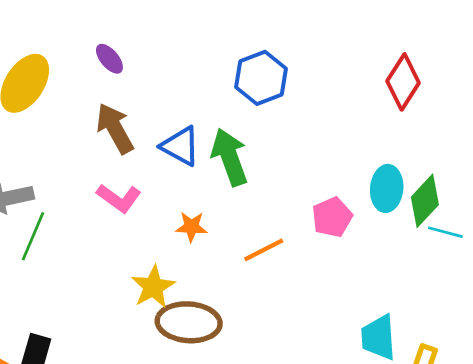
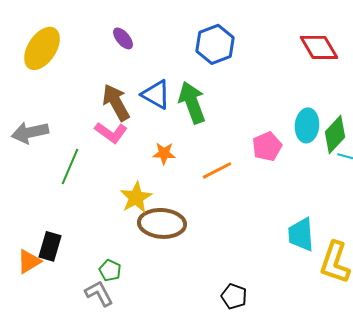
purple ellipse: (109, 59) -> (123, 38), moved
red diamond: (403, 82) -> (319, 47), turned -63
brown arrow: (115, 128) -> (116, 102), moved
green line: (33, 236) -> (70, 166), moved

